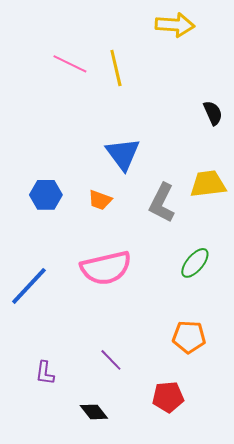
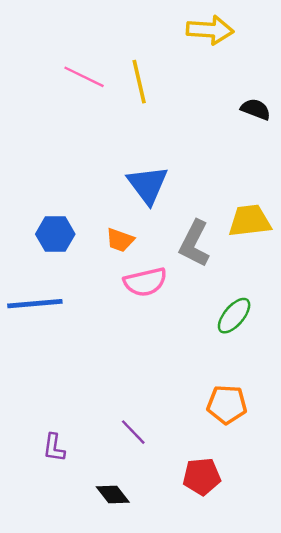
black semicircle: (213, 113) -> (256, 109), moved, turned -45
pink semicircle: (106, 268) -> (145, 282), moved, size x0.7
blue line: (29, 286) -> (35, 304), moved, turned 42

